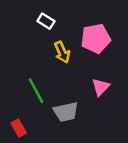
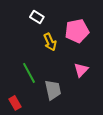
gray trapezoid: (66, 112) -> (53, 90), turned -90

